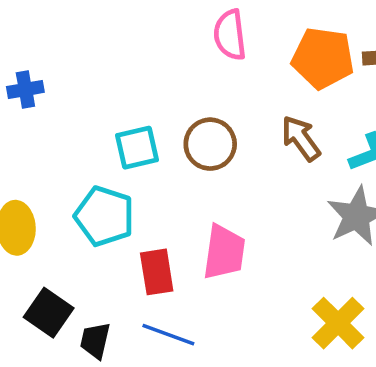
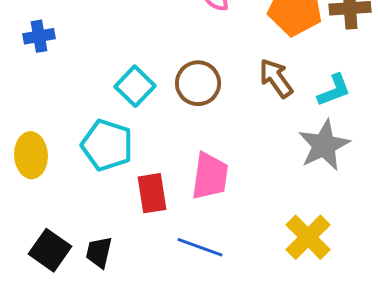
cyan square: (137, 148) -> (135, 86), turned -33
black square: (49, 313) -> (50, 250), moved
blue line: (168, 335) -> (200, 247), moved

